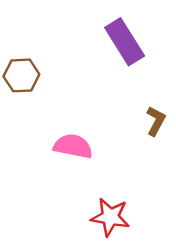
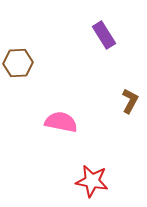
purple rectangle: (125, 42) -> (104, 35), size x0.7

